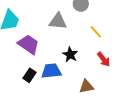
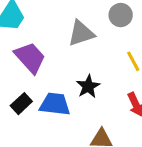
gray triangle: (58, 21) -> (81, 33), turned -36

